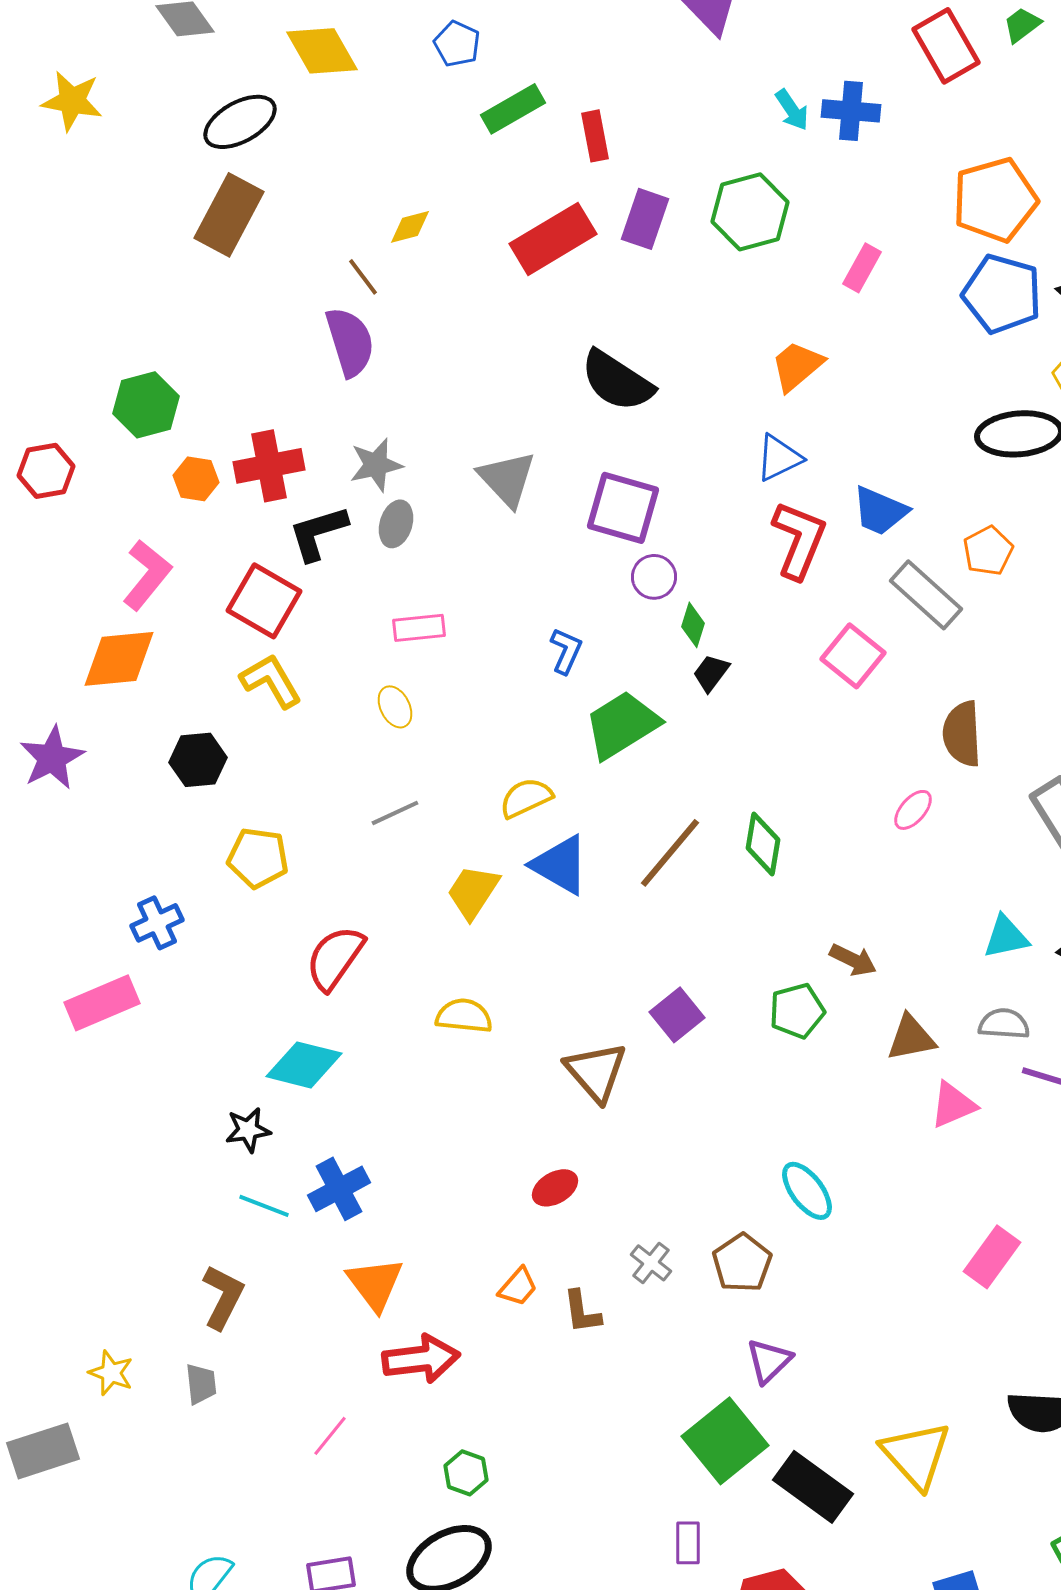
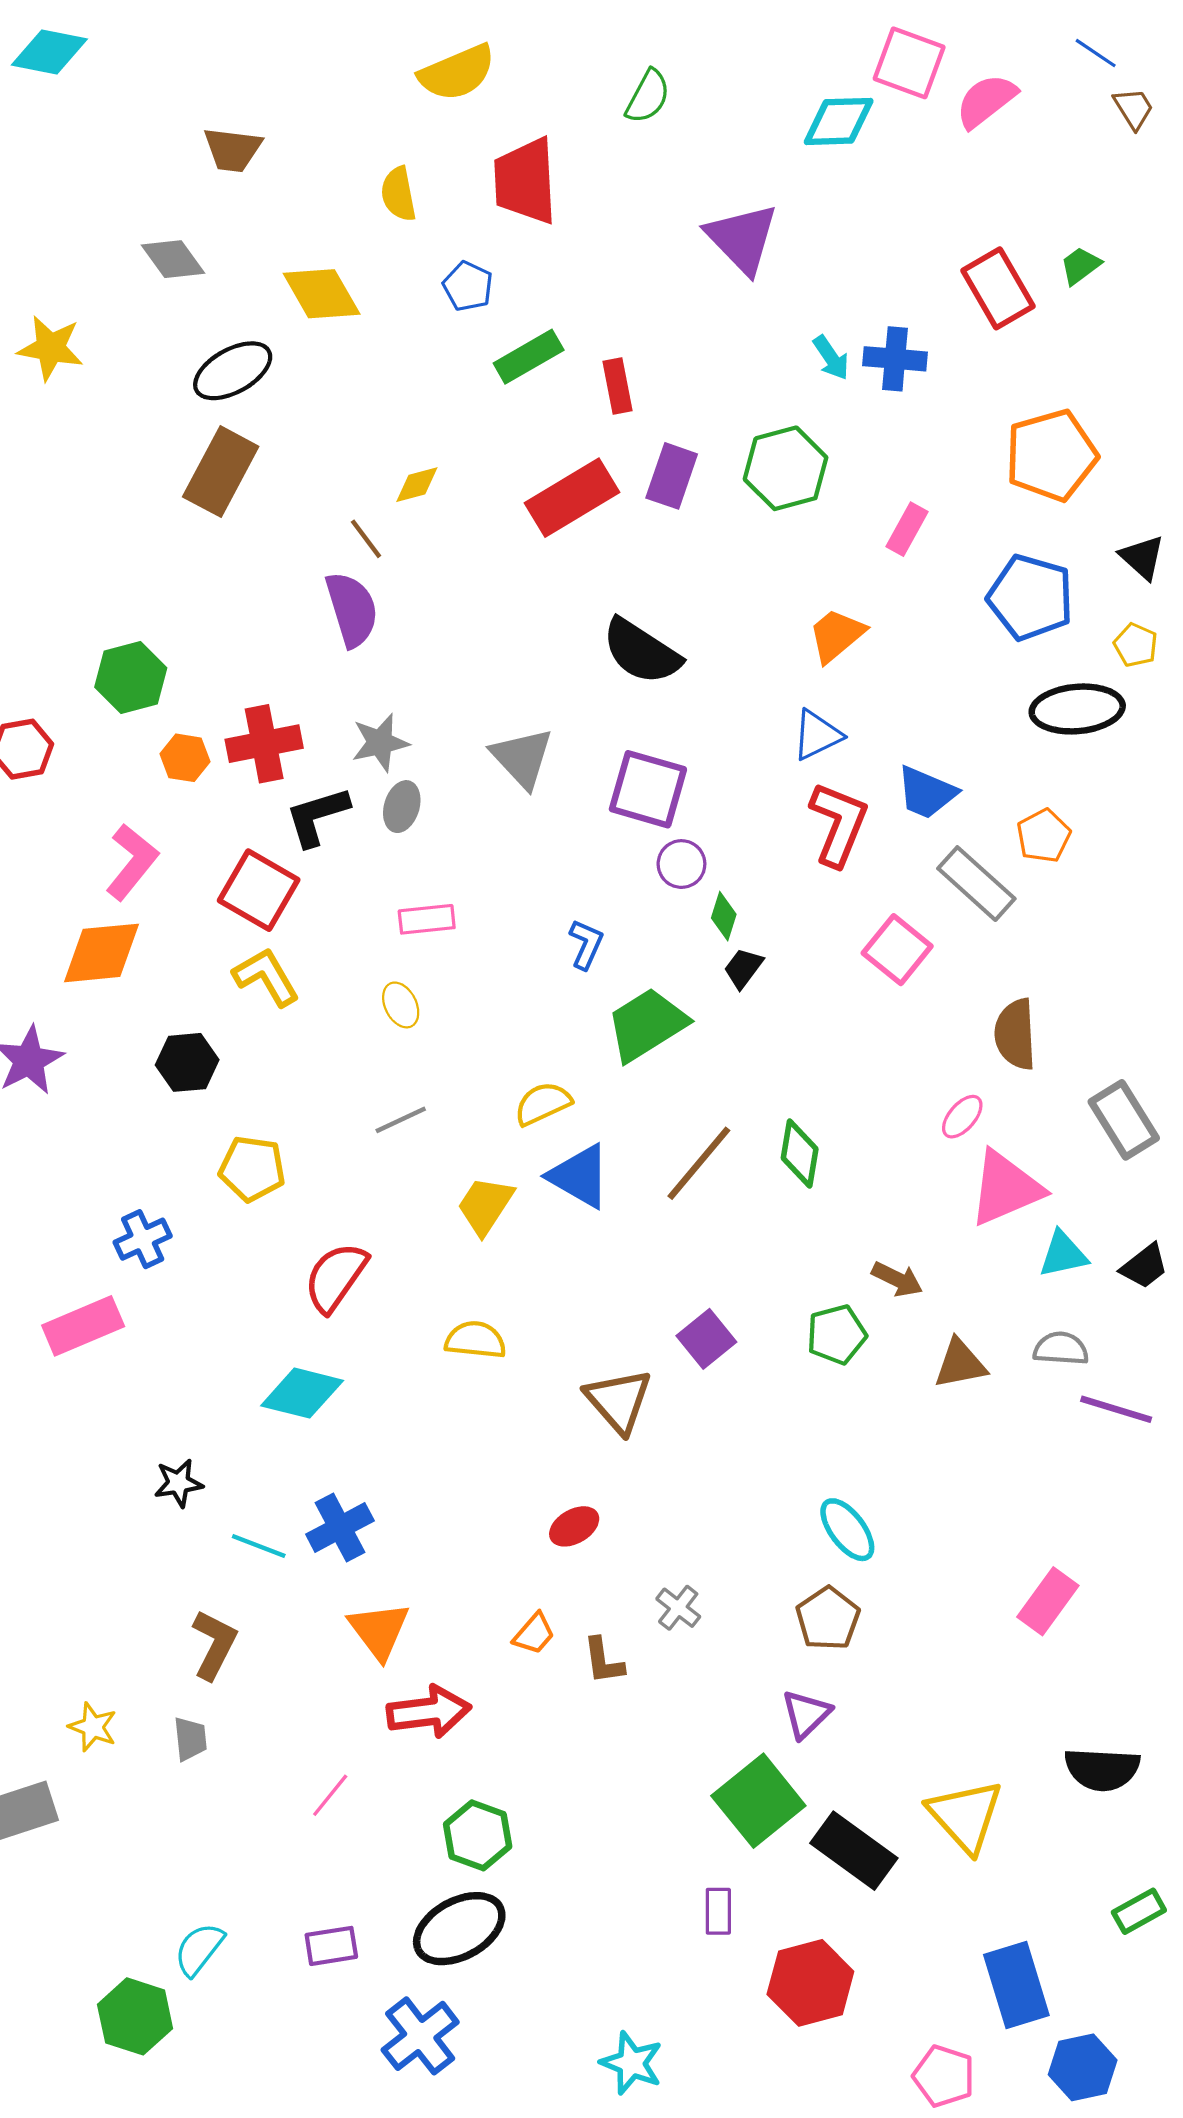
blue pentagon: (1002, 294) -> (1031, 597), moved
pink triangle: (953, 1105) -> (1006, 1188), moved, size x1.5
black star: (248, 1130) -> (178, 1483), moved
brown pentagon: (742, 1263) -> (828, 1619), moved
green hexagon: (466, 1473) -> (478, 1835), size x1.4

